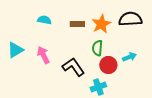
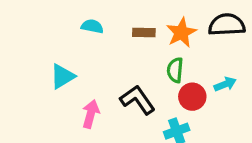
cyan triangle: (15, 50) -> (63, 76), moved
pink arrow: (43, 55) -> (91, 114), moved, turned 42

